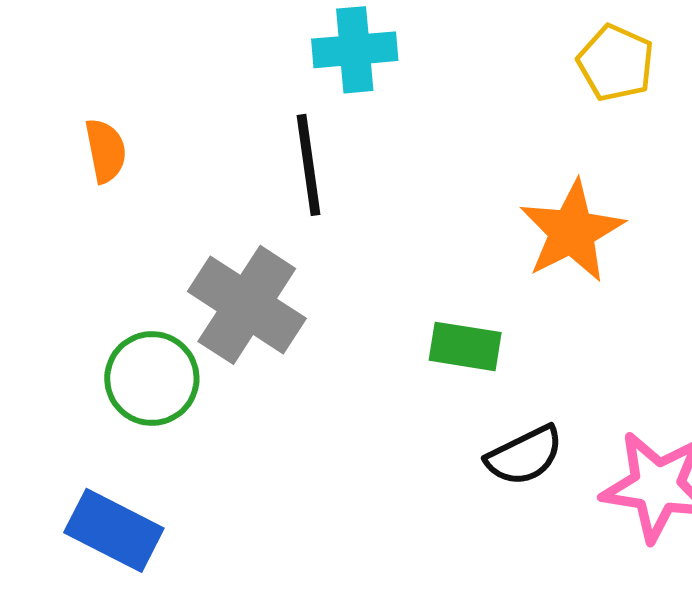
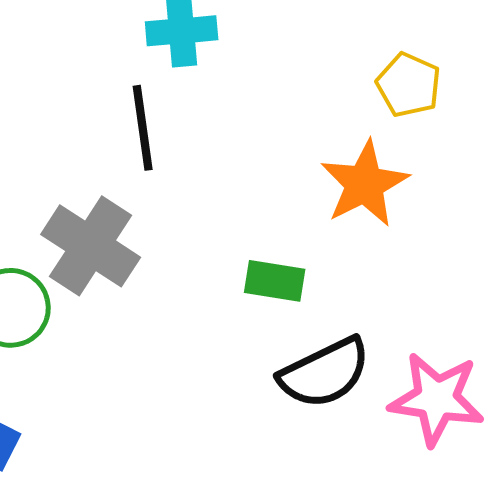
yellow pentagon: (616, 63) -> (409, 85), moved
black semicircle: (524, 456) -> (325, 373), size x1.4

